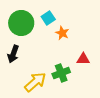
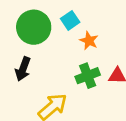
green cross: (61, 73) -> (88, 76), moved

